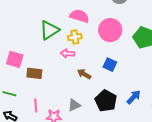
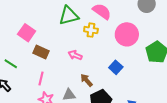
pink arrow: (67, 53) -> (75, 55), moved
brown arrow: (84, 74) -> (86, 80), moved
pink line: (36, 106) -> (41, 78), moved

